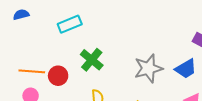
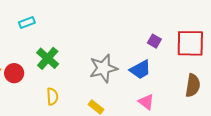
cyan rectangle: (70, 24) -> (27, 23), size x0.7

